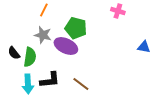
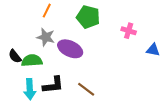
pink cross: (118, 11) -> (129, 31), moved
green pentagon: (76, 28) -> (88, 17), moved
green semicircle: (30, 57) -> (32, 61), turned -102

